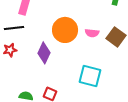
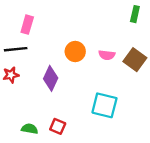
orange circle: (65, 30) -> (75, 51), size x0.7

